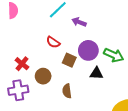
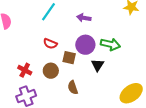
purple arrow: (79, 22) -> (84, 18), moved
black triangle: (96, 73) -> (98, 65), turned -48
brown circle: (43, 76) -> (51, 71), moved

